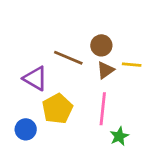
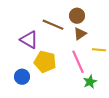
yellow line: (132, 65) -> (99, 50), moved
yellow pentagon: (57, 109) -> (45, 62), turned -30
pink line: (103, 109) -> (78, 62), turned -30

